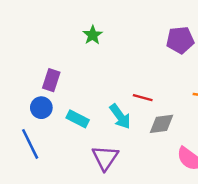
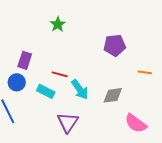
purple pentagon: (180, 40) -> (115, 45), moved
red line: (143, 98) -> (60, 74), moved

